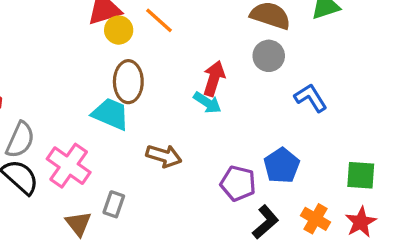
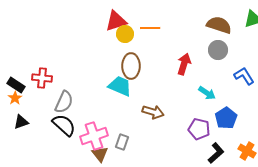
orange line: (159, 20) -> (150, 28), turned -42
cyan arrow: (207, 103) -> (207, 93), moved
pink cross: (69, 166) -> (94, 136), moved, turned 36

